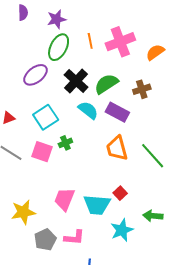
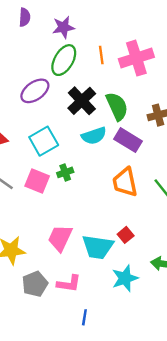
green semicircle: (106, 84) -> (117, 106), turned 95
cyan semicircle: (88, 110) -> (94, 136), turned 120

